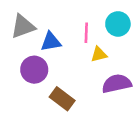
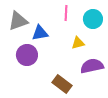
pink line: (86, 33) -> (66, 13), moved
brown rectangle: (62, 99) -> (62, 84), moved

